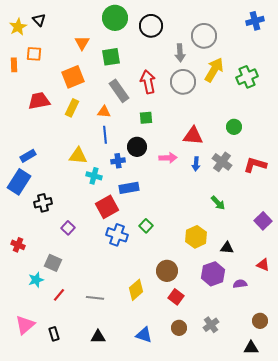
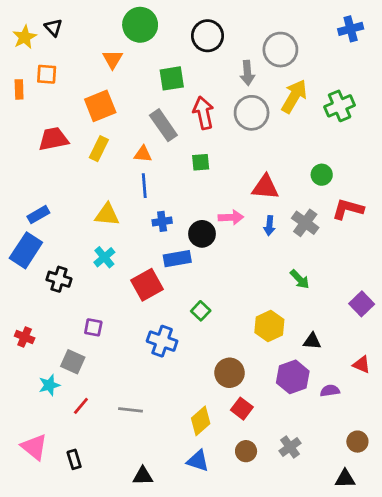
green circle: (115, 18) -> (140, 25), moved
green square: (111, 57) -> (172, 78), moved
black circle: (137, 147) -> (202, 234), moved
red L-shape: (255, 165) -> (348, 209), moved
cyan cross: (94, 176) -> (104, 257), moved, turned 35
black cross: (43, 203) -> (59, 279), turned 30
purple square: (68, 228) -> (93, 327), moved, turned -32
blue cross: (117, 235) -> (162, 341), moved
yellow diamond: (136, 290) -> (201, 421), moved
pink triangle: (25, 325) -> (34, 447), turned -40
black triangle: (98, 337) -> (143, 476), moved

